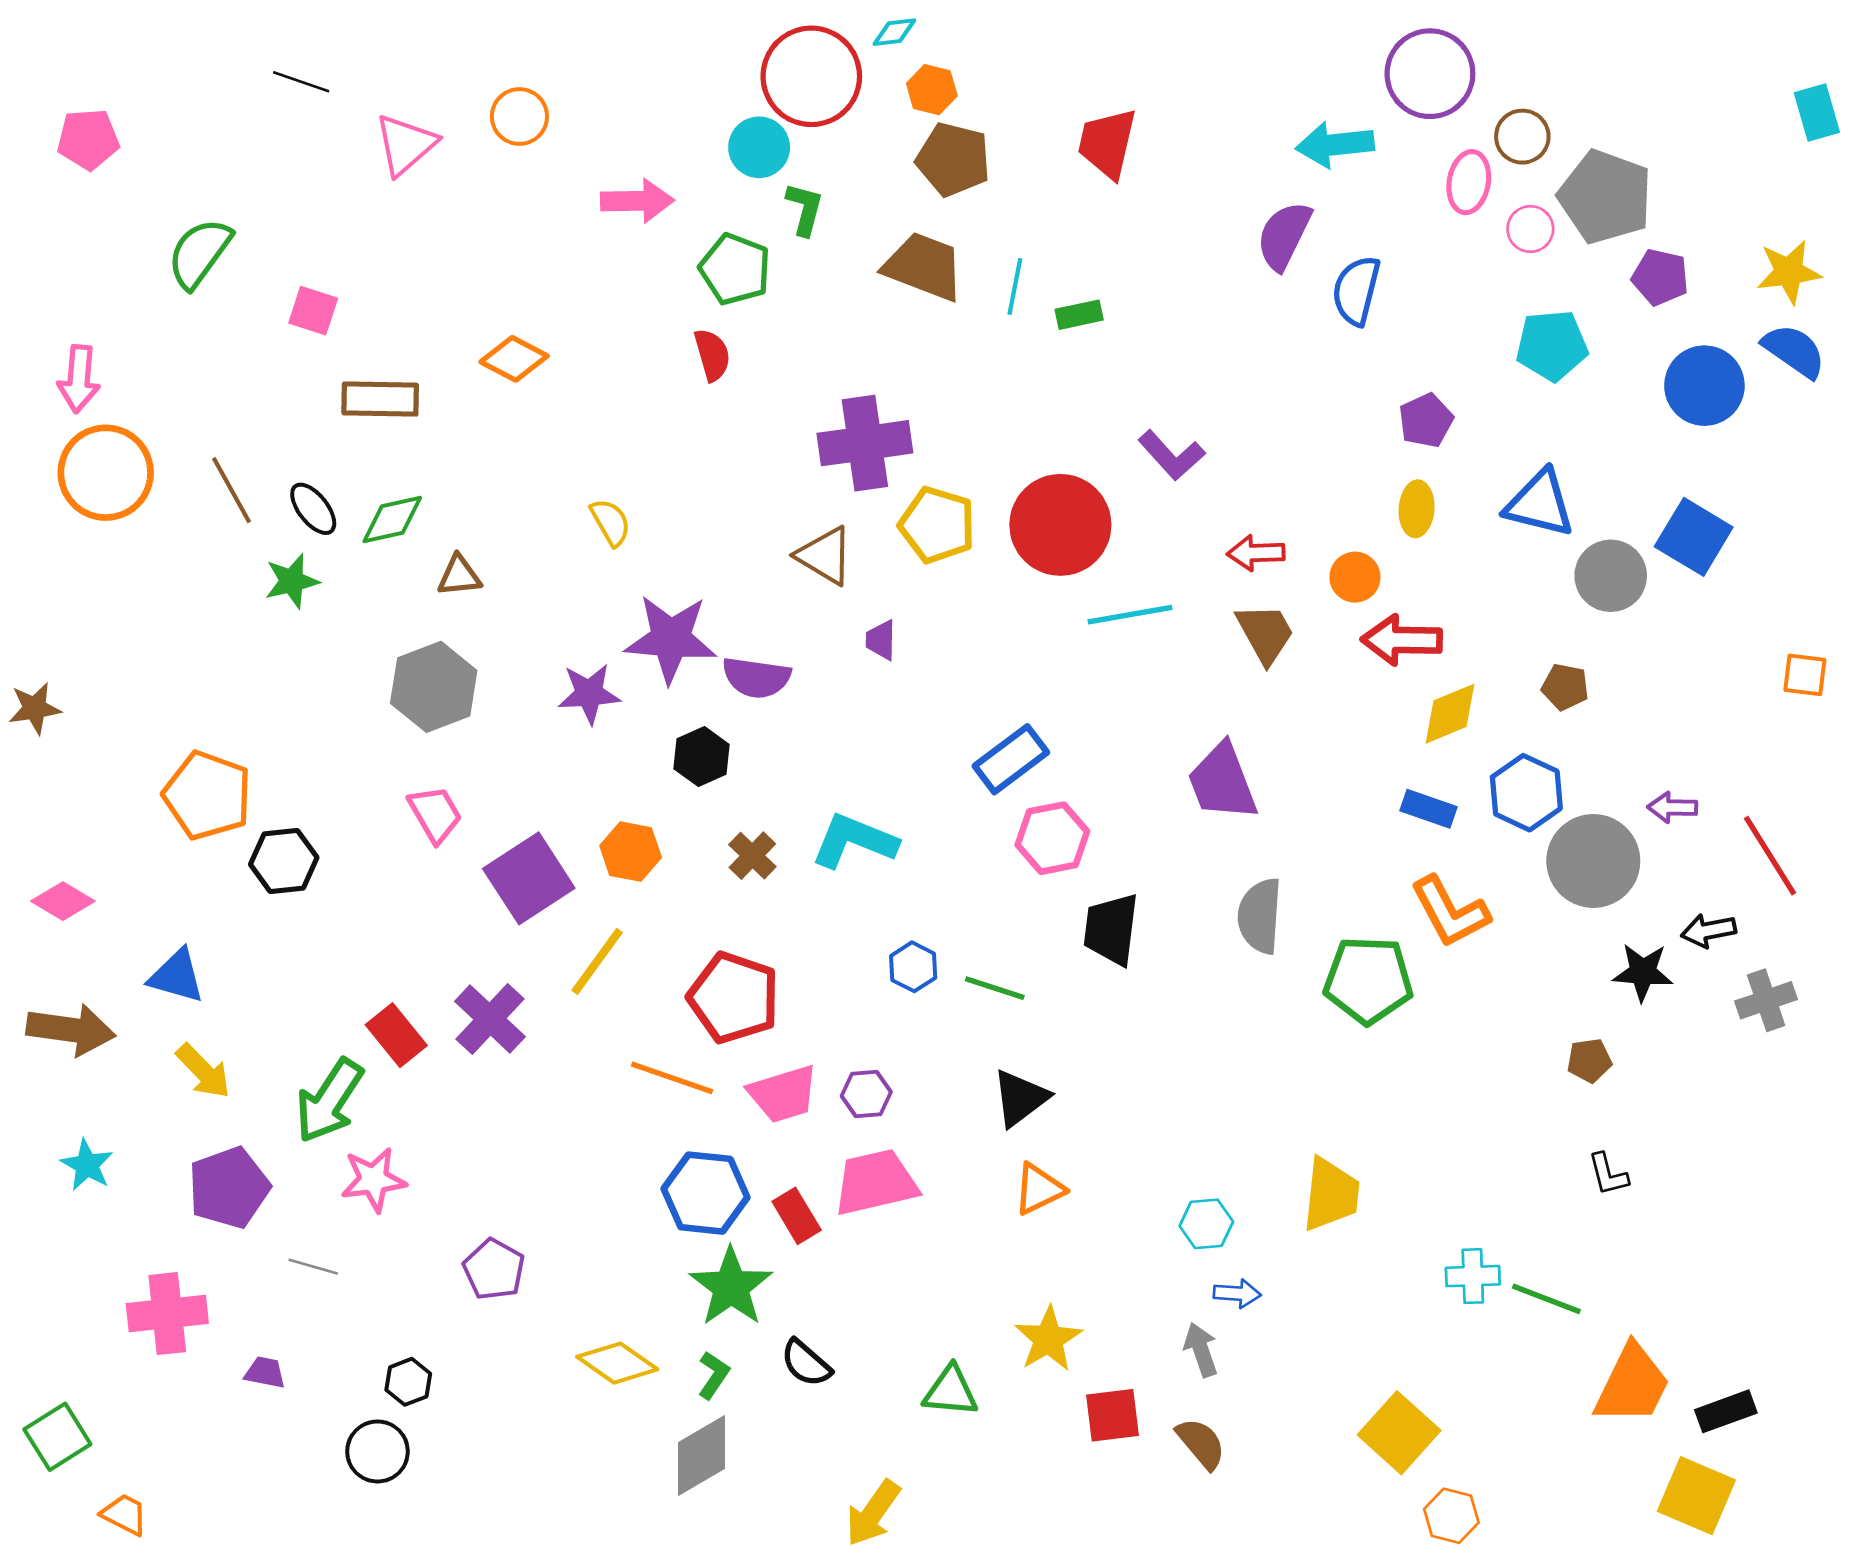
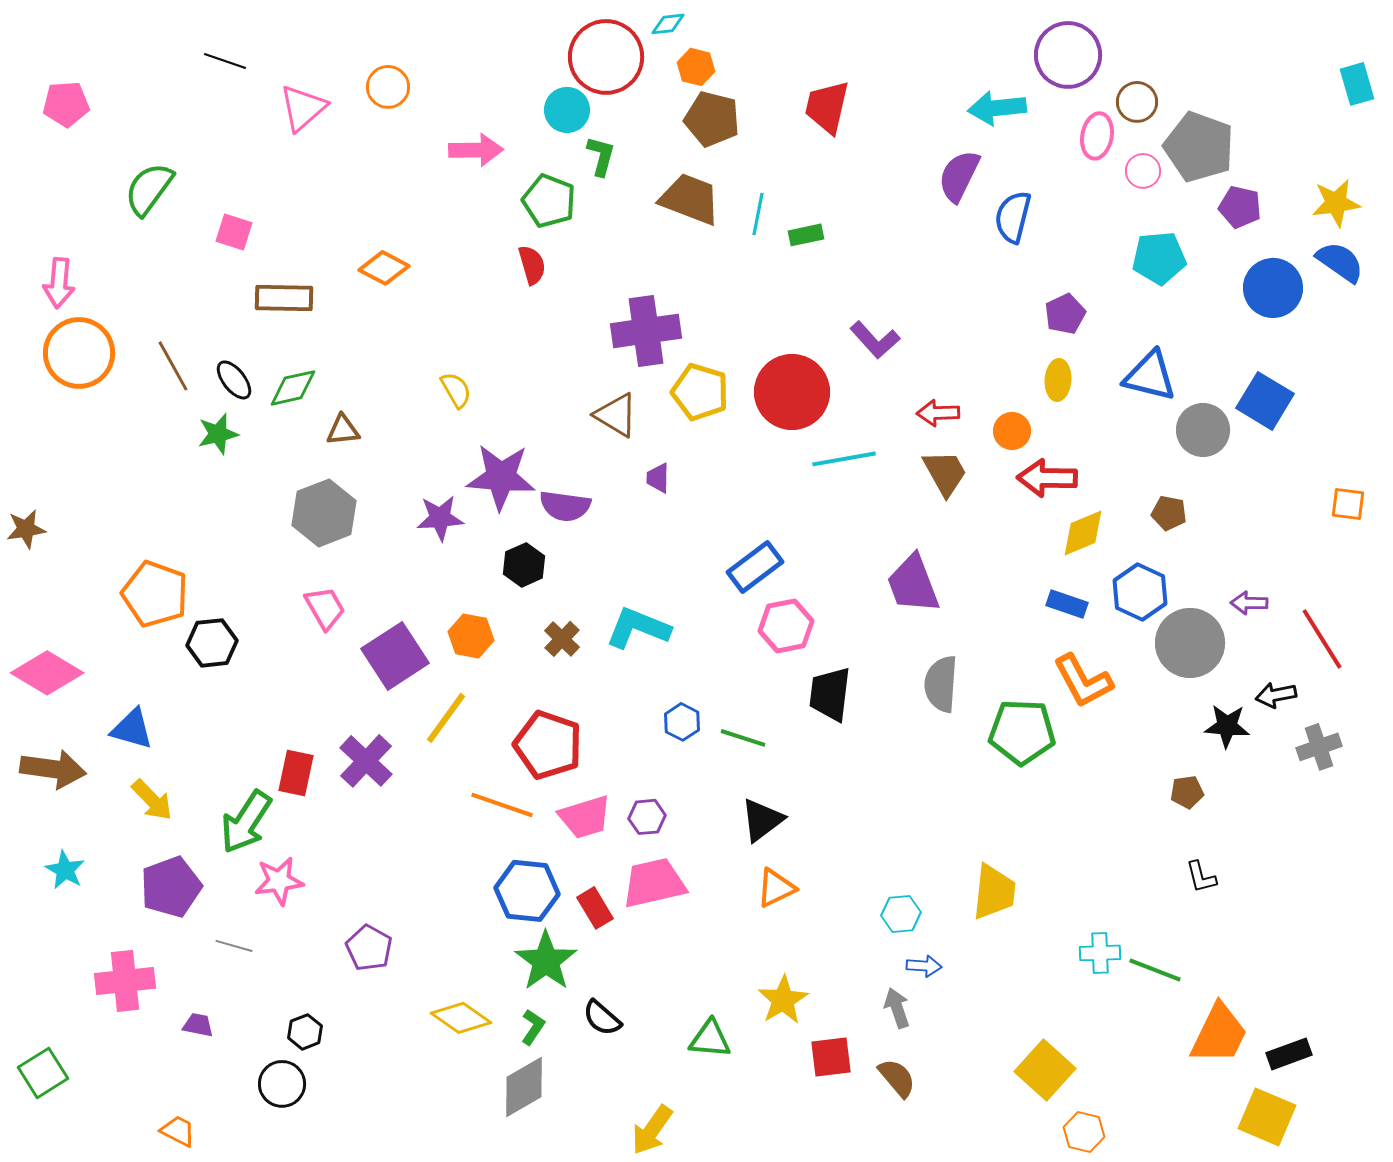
pink diamond: (63, 901) -> (47, 673), size x1.5
red rectangle: (396, 1035) -> (296, 773), turned 51
orange trapezoid: (124, 1514) -> (178, 1131), moved

